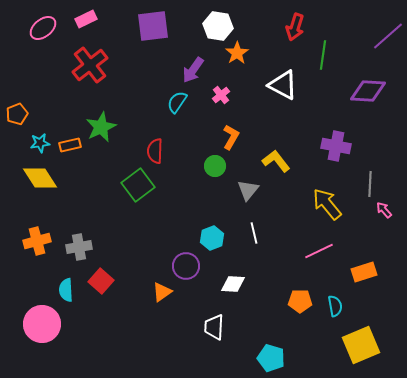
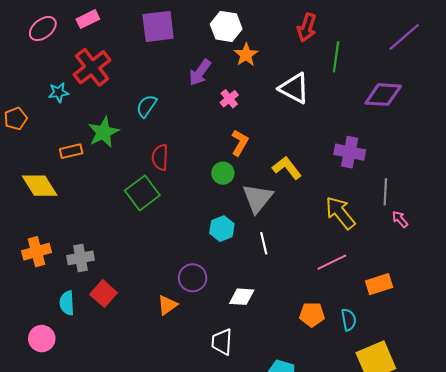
cyan semicircle: (177, 102) -> (146, 106), moved
cyan star: (40, 143) -> (59, 92), moved
gray triangle: (248, 190) -> (258, 198), size x1.4
cyan hexagon: (212, 238) -> (222, 229), moved
pink circle: (42, 324) -> (42, 339), size x0.7

